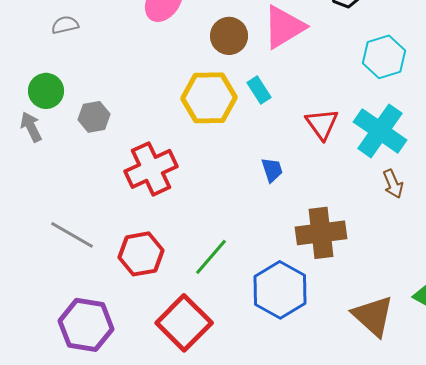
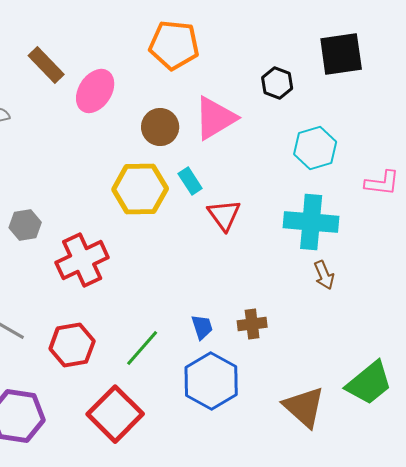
gray hexagon: (94, 117) -> (25, 225), moved
red triangle: (322, 124) -> (224, 215), moved
cyan cross: (380, 131) -> (311, 222), turned -30
blue trapezoid: (272, 170) -> (202, 327), moved
brown cross: (321, 233) -> (252, 324), size x0.6

